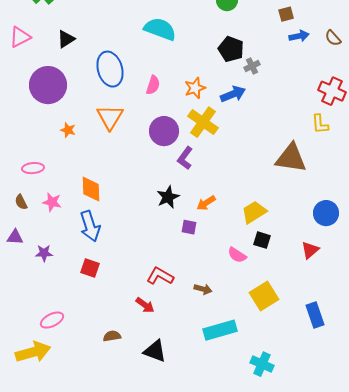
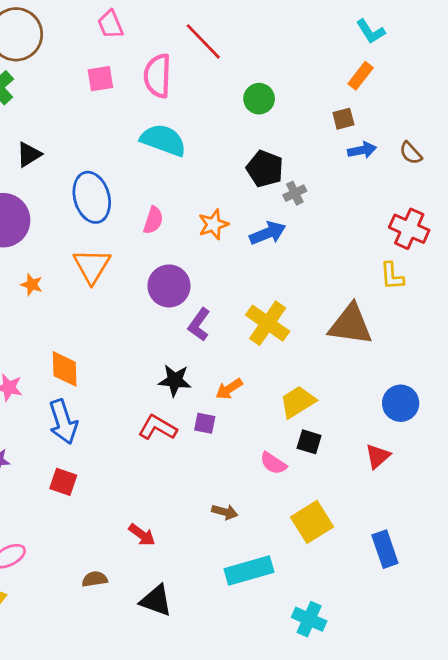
yellow cross: (203, 122) -> (268, 323), moved
black star: (168, 197) -> (175, 380), turned 30
red L-shape: (160, 276) -> (158, 428), moved

